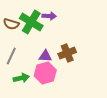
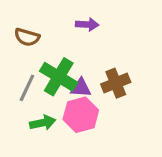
green cross: (31, 22) -> (59, 77), moved

